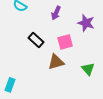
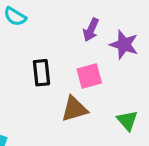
purple arrow: (56, 13) -> (91, 30), moved
black rectangle: (36, 40) -> (41, 73), turned 42

